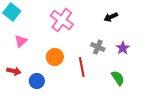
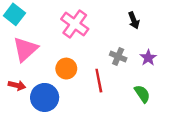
black arrow: (111, 17) -> (134, 20), turned -88
pink triangle: (21, 41) -> (25, 49), size x1.6
blue circle: (37, 81) -> (45, 97), size x1.5

